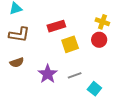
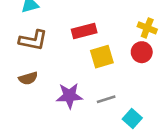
purple star: (48, 74) -> (69, 96), turned 30

